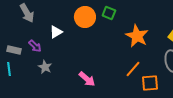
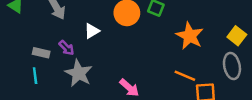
gray star: (45, 67) -> (79, 73), size x1.6
orange line: (133, 69) -> (185, 76), turned 72

